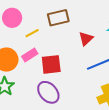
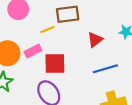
yellow line: (32, 33) -> (48, 29), moved

